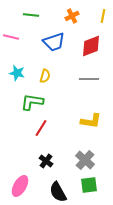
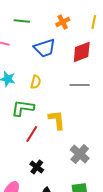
yellow L-shape: (91, 121) -> (57, 120), moved, turned -105
gray cross: (85, 160) -> (80, 154), moved

